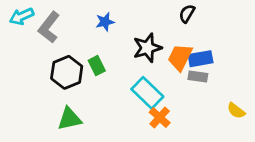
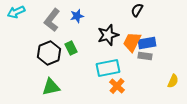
gray L-shape: (49, 27) -> (52, 20), moved
cyan rectangle: (147, 93) -> (108, 68), turned -55
yellow semicircle: (236, 111) -> (173, 81), turned -104

